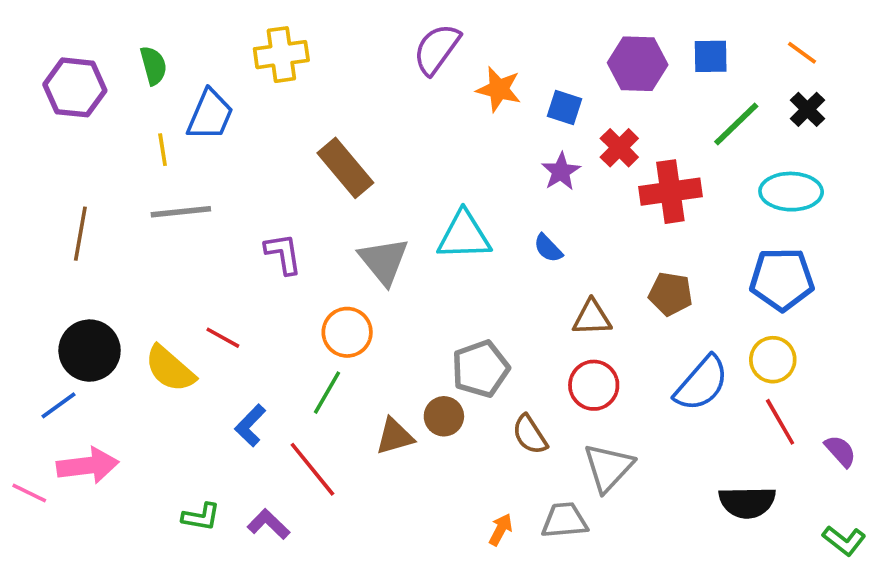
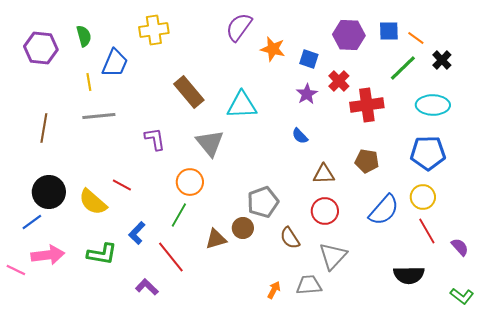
orange line: (802, 53) -> (416, 38), moved
cyan triangle: (464, 235) -> (242, 105), moved
green L-shape: (201, 517) -> (102, 254), moved, size x1.4

